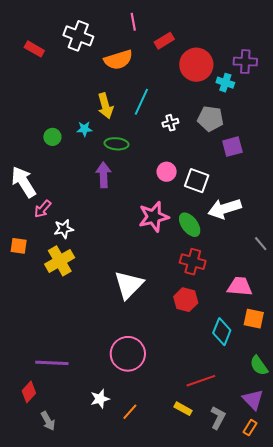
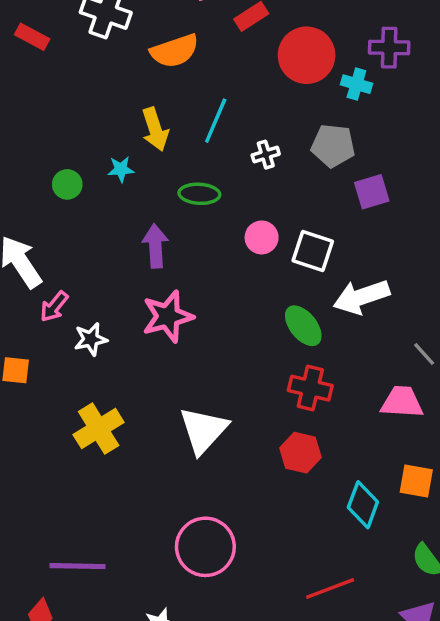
green ellipse: (116, 144) -> (199, 194), moved
pink star: (154, 217) -> (168, 316), moved
yellow cross: (60, 261) -> (99, 429), moved
pink trapezoid: (240, 287) -> (402, 402), moved

